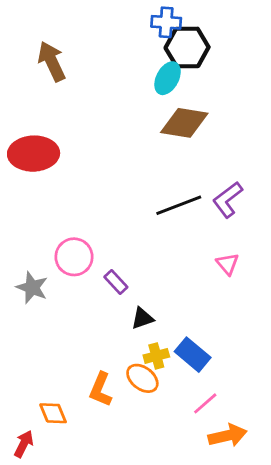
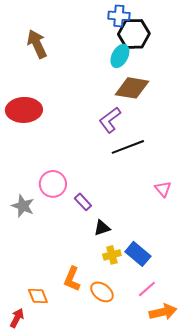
purple L-shape: (228, 200) -> (110, 120), moved
orange ellipse: (142, 378) -> (102, 292), moved

